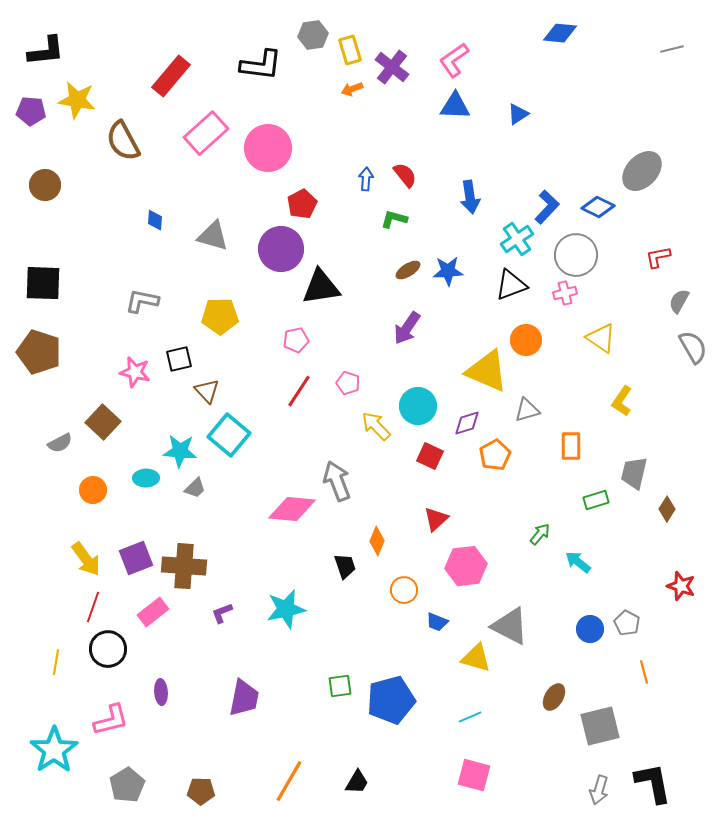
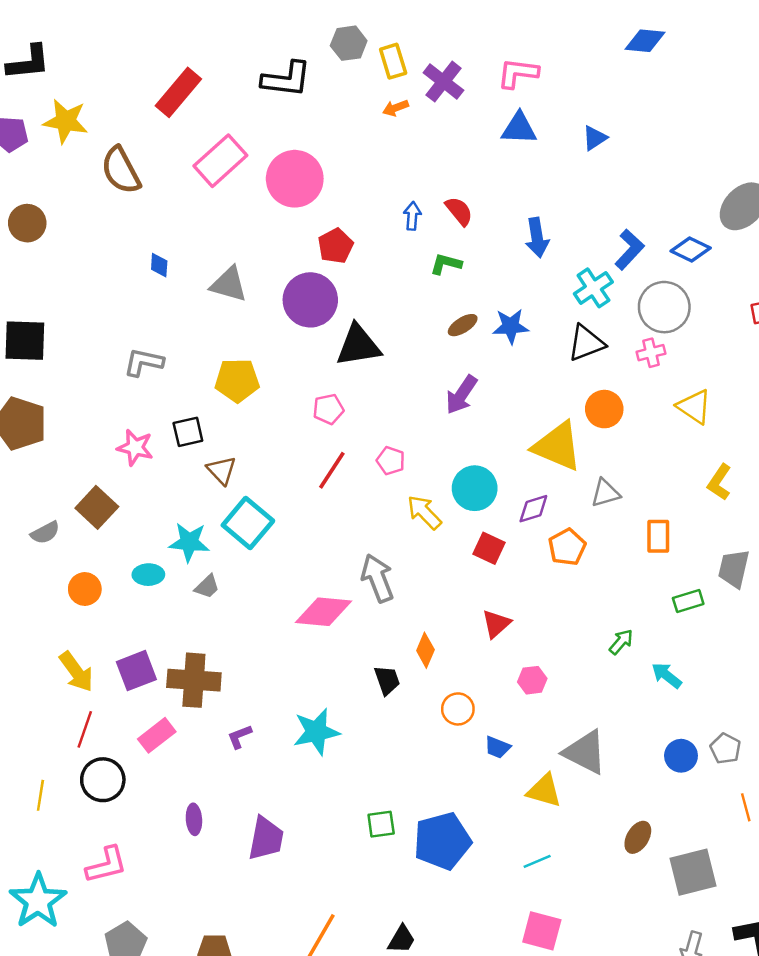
pink L-shape: (454, 60) -> (518, 73), turned 42
pink hexagon: (466, 566) -> (532, 680), size x0.6
purple ellipse: (161, 692) -> (194, 819), moved

